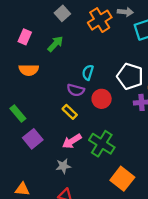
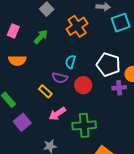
orange cross: (100, 20) -> (77, 26), moved
yellow rectangle: (70, 112) -> (45, 91), moved
pink arrow: (72, 141) -> (57, 114), moved
green cross: (102, 144) -> (84, 125), turned -35

